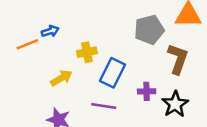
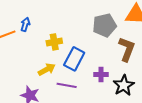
blue arrow: (50, 31) -> (25, 24), turned -56
yellow arrow: (61, 78) -> (47, 69), moved

